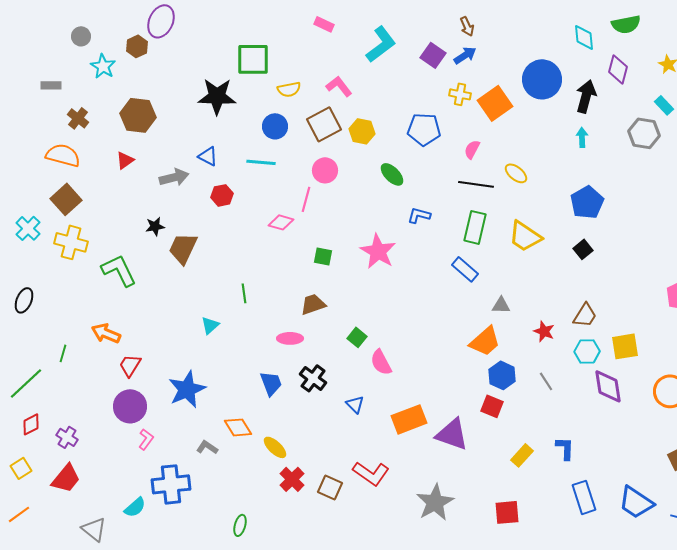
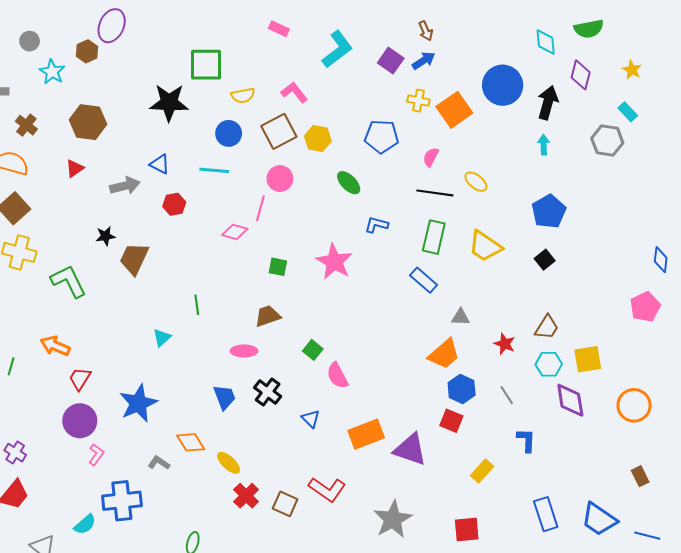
blue L-shape: (565, 448) -> (526, 440), moved

